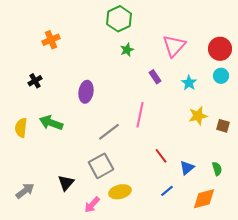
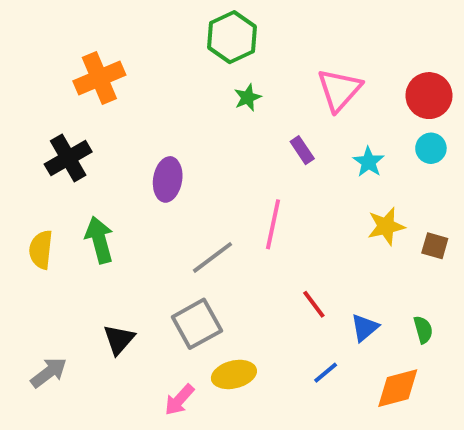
orange cross: (51, 40) -> (99, 78), size x1.4
black cross: (35, 81) -> (68, 158), size x1.6
green arrow: (51, 123) -> (99, 240), turned 55
black triangle: (66, 183) -> (119, 339), moved

